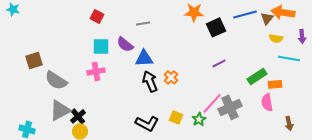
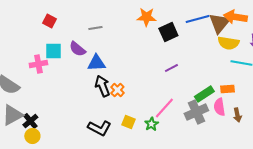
brown triangle: (267, 18) -> (219, 23), size x1.6
yellow semicircle: (276, 38) -> (228, 43), size x1.5
pink cross: (96, 71) -> (38, 64), moved
green rectangle: (257, 76) -> (204, 94), moved
orange cross: (171, 77) -> (117, 90), moved
gray cross: (230, 107) -> (196, 112), moved
brown arrow: (289, 123) -> (237, 115), moved

